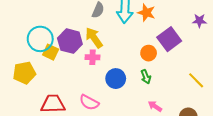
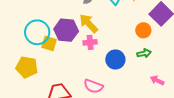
yellow pentagon: (24, 73) -> (27, 67), turned 30
green arrow: (146, 77) -> (144, 53), turned -72

